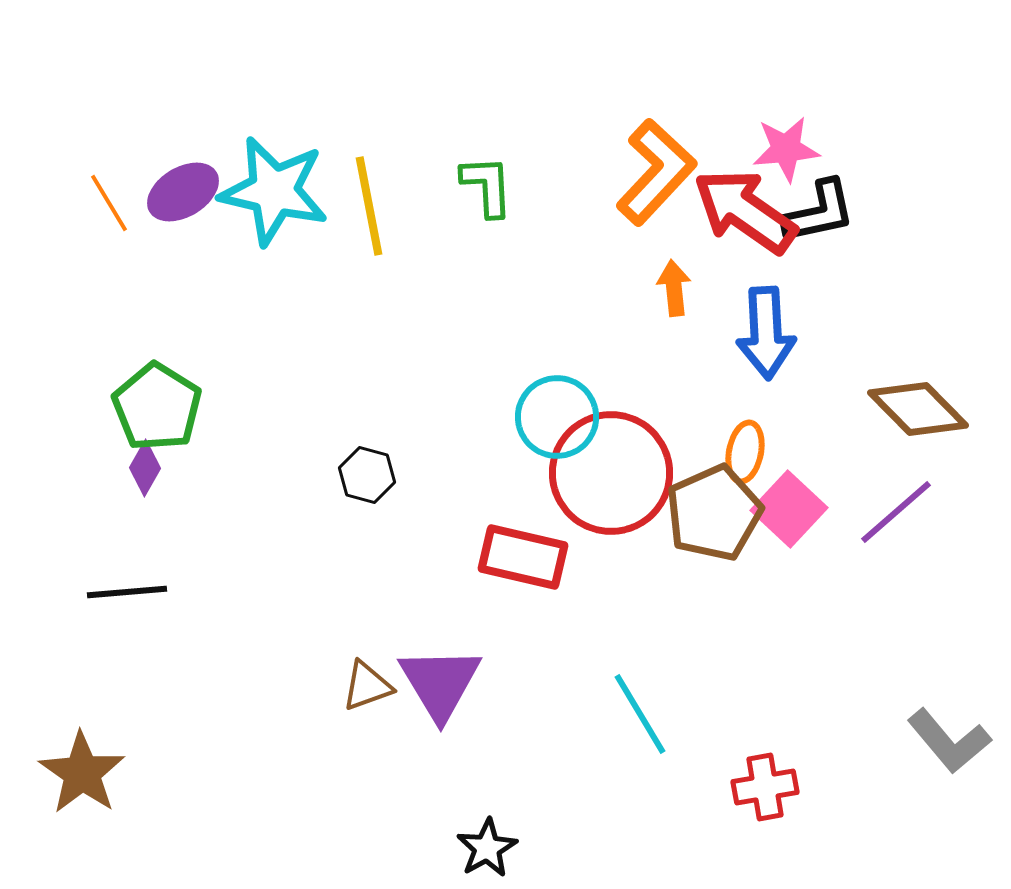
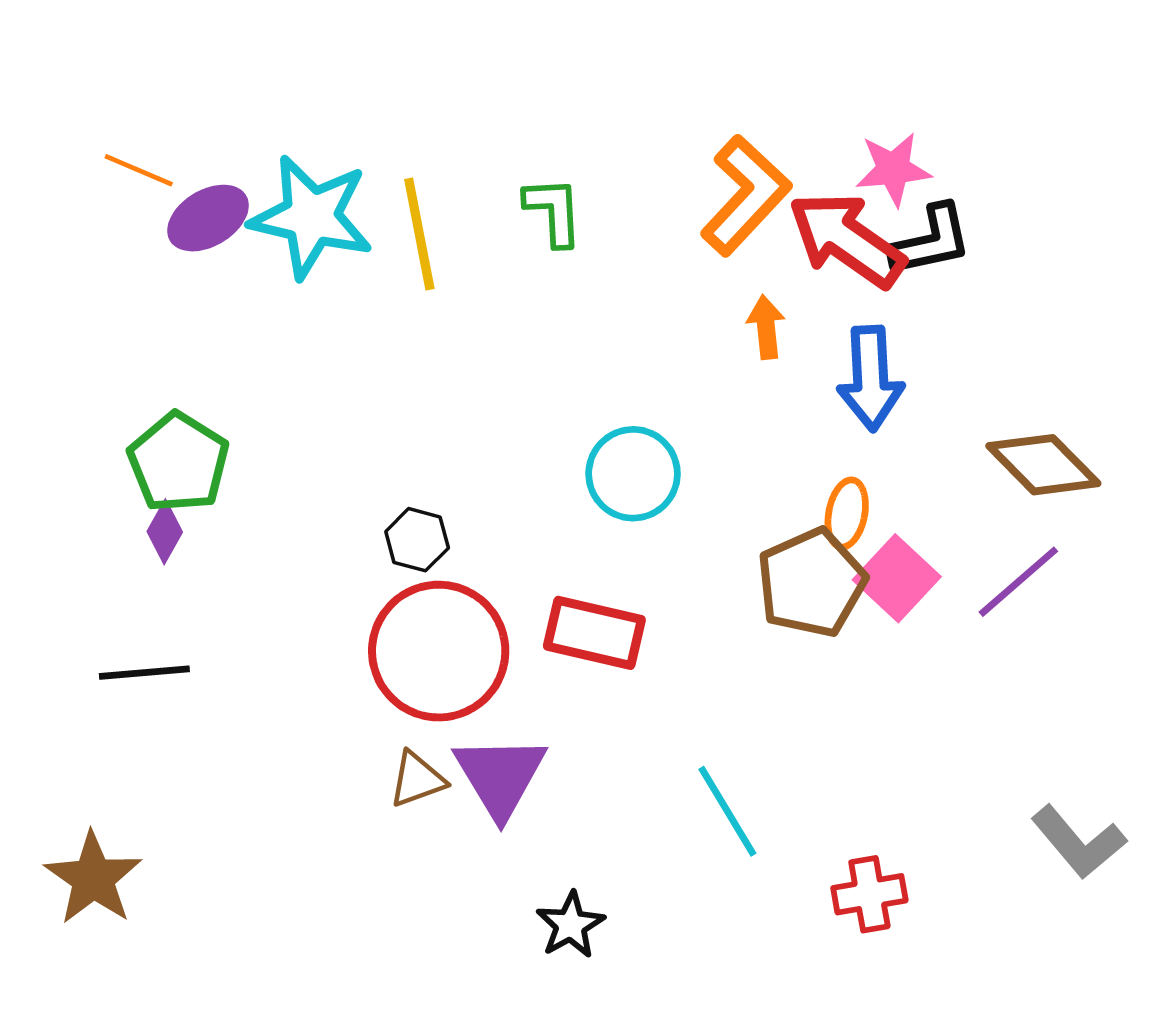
orange line: (109, 203) -> (139, 170), moved, turned -36
red circle: (611, 473) -> (439, 651), moved
black star: (487, 848) -> (571, 925), moved

